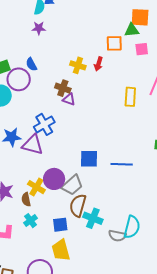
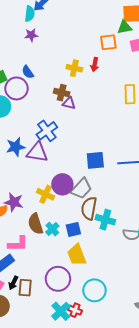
brown semicircle: (26, 199) -> (35, 224), moved, size x1.5
cyan cross: (31, 221) -> (52, 229), moved

